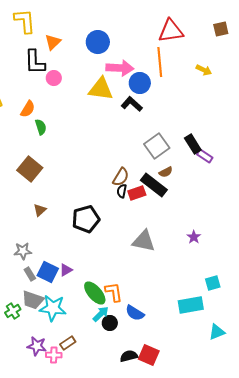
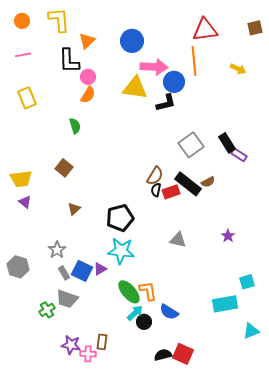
black L-shape: (132, 104) -> (166, 103), turned 125
orange semicircle: (28, 109) -> (88, 95), moved
brown square: (30, 169) -> (64, 168), size x0.7
brown semicircle: (166, 172) -> (208, 182), moved
gray triangle: (144, 241) -> (178, 240), size x0.7
gray star: (23, 251) -> (57, 250), turned -30
cyan star: (53, 308) -> (121, 251), moved
brown rectangle: (68, 343) -> (102, 342), turned -49

